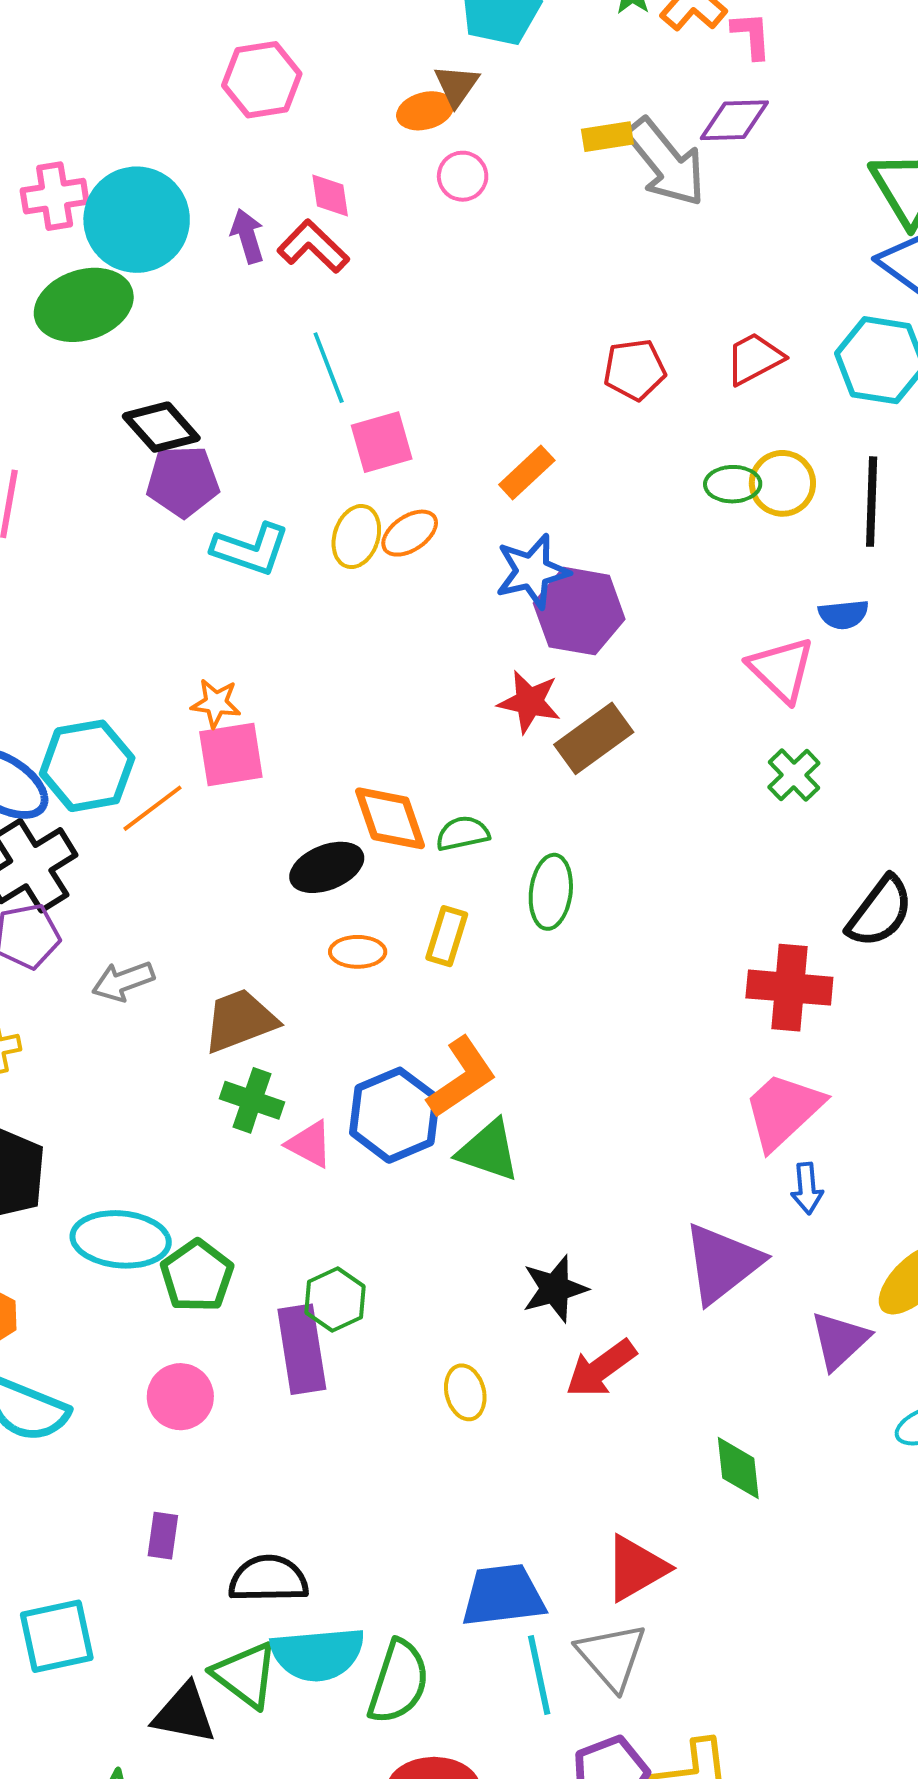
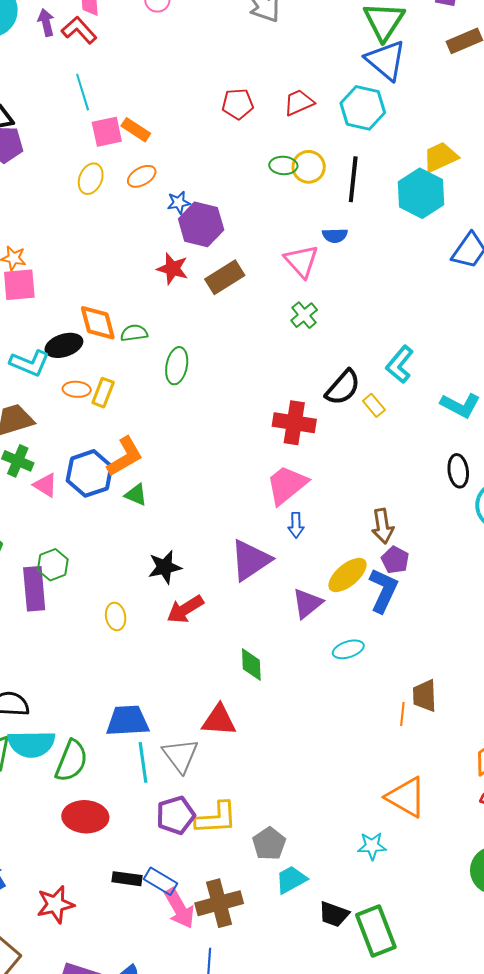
orange rectangle: (527, 472) -> (136, 130), moved, turned 72
orange ellipse: (410, 533) -> (142, 176), moved
cyan L-shape: (251, 549) -> (30, 363), moved
blue star: (532, 571) -> (179, 203), size x0.6
brown rectangle: (594, 738) -> (225, 277), moved
yellow rectangle: (447, 936) -> (103, 393), moved
green triangle: (489, 1151) -> (136, 495), size x0.7
red triangle: (636, 1568) -> (219, 720), moved, turned 30

